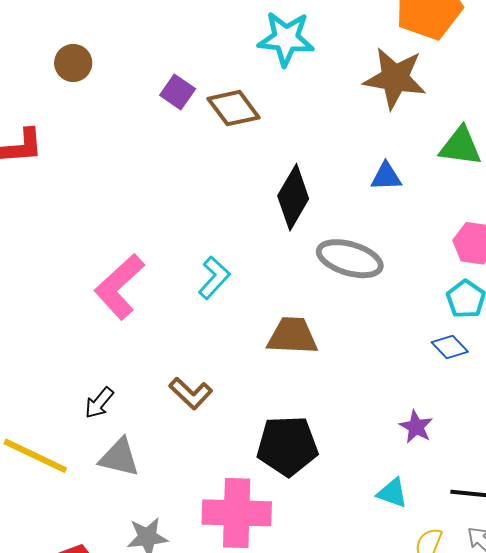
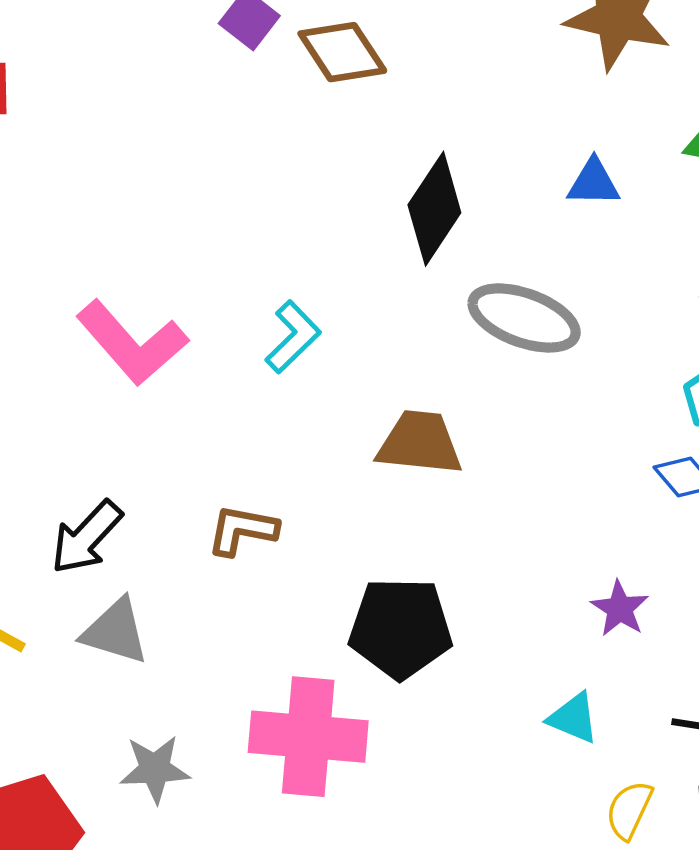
pink L-shape: (119, 287) -> (132, 343), turned -92
brown L-shape: (191, 393) -> (242, 530), turned 144
black arrow: (99, 403) -> (86, 537), size x1.4

